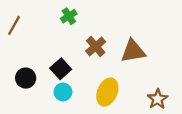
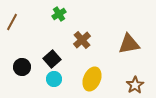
brown triangle: (133, 51) -> (129, 44), moved

